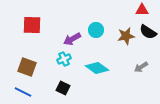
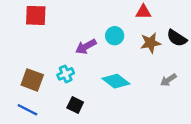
red triangle: (142, 10) -> (143, 12), moved
red square: (32, 25) -> (36, 15), moved
cyan cross: (64, 59) -> (66, 74), moved

